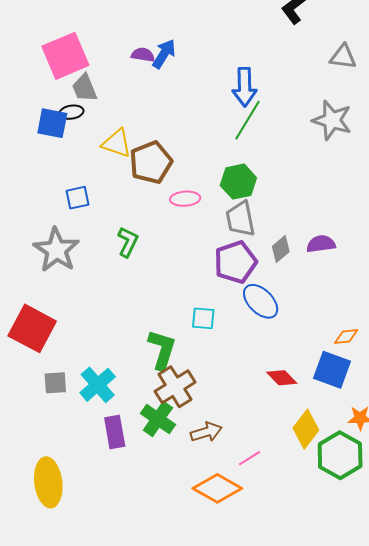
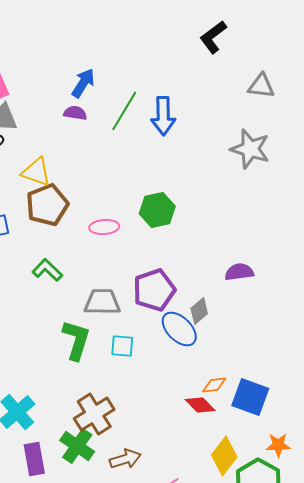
purple semicircle: (143, 55) -> (75, 113), moved
green line: (248, 120) -> (124, 111), moved
brown pentagon: (151, 162) -> (47, 205), moved
gray trapezoid: (240, 219) -> (102, 302), moved, turned 102
green L-shape: (128, 242) -> (47, 270), turned -72
gray diamond: (281, 249) -> (199, 311), moved
orange diamond: (346, 336) -> (214, 385), moved
green L-shape: (162, 350) -> (76, 340), moved

